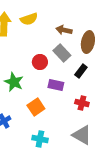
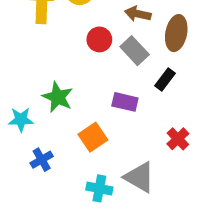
red circle: (40, 62) -> (99, 39), moved
red cross: (82, 103) -> (178, 139), moved, turned 32
gray triangle: (82, 135) -> (139, 177), moved

